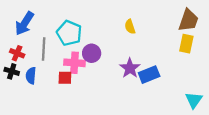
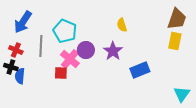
pink cross: (75, 63) -> (70, 59), turned 36
purple star: (130, 68) -> (113, 51), moved
blue semicircle: (31, 76) -> (20, 76), moved

